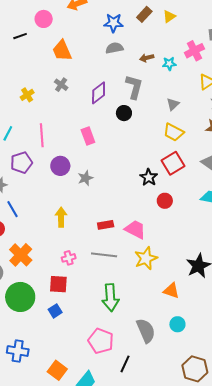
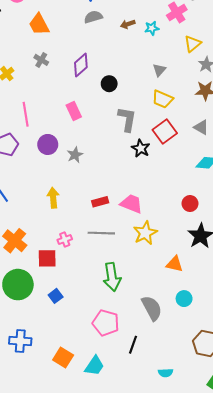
gray L-shape: (134, 87) -> (127, 119), moved
red circle: (165, 201) -> (190, 204), moved
red square: (58, 284) -> (47, 258), moved

